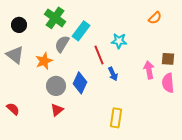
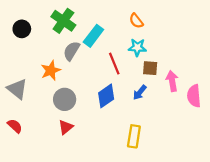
orange semicircle: (155, 18) -> (136, 21), moved, turned 96
gray triangle: (15, 55) -> (17, 89), moved
brown square: (168, 59) -> (150, 68), moved
blue arrow: (113, 74) -> (140, 92), moved, turned 64
blue diamond: (80, 83) -> (106, 96), moved, turned 30

